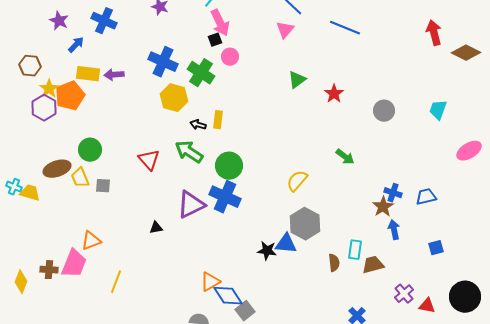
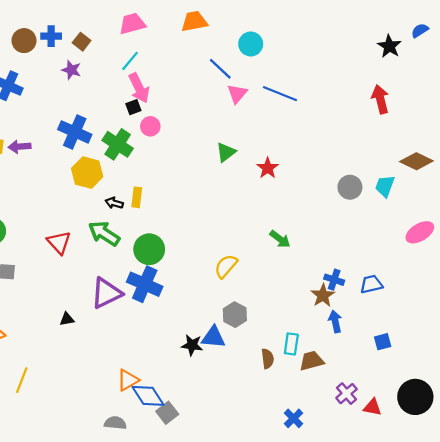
pink triangle: (285, 30) -> (237, 94), moved
brown diamond: (466, 53) -> (416, 161), moved
gray circle: (384, 111) -> (350, 187), moved
gray hexagon: (305, 224) -> (235, 315), size x0.7

